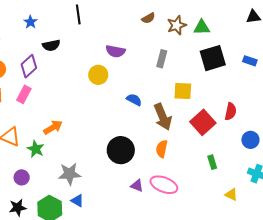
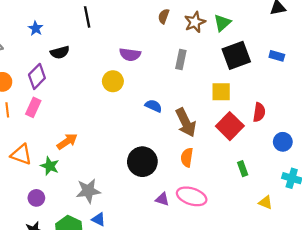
brown semicircle: (148, 18) -> (164, 16), turned 144
green triangle: (202, 27) -> (222, 23), turned -36
yellow square: (183, 91) -> (221, 92), moved

